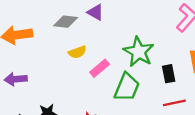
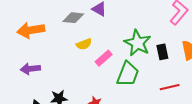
black rectangle: (169, 74) -> (162, 52), moved

